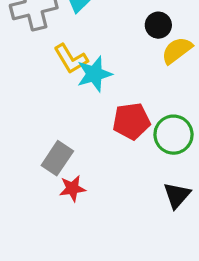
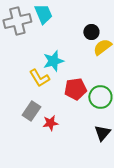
yellow L-shape: (71, 59) -> (39, 78), moved
red star: (72, 188) -> (50, 123), moved

